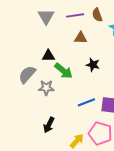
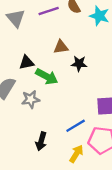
brown triangle: (81, 38) -> (61, 47), moved
blue line: (86, 102) -> (76, 126), moved

